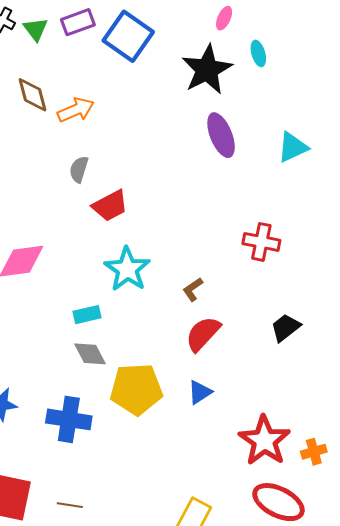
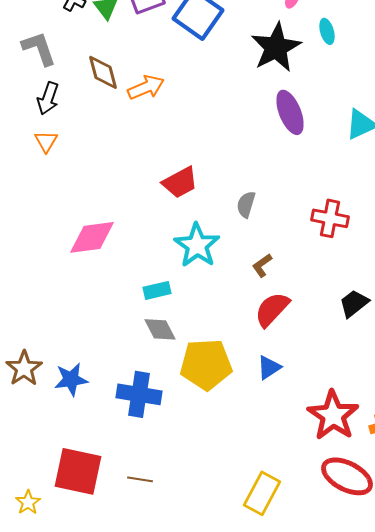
gray semicircle: (79, 169) -> (246, 204), moved

